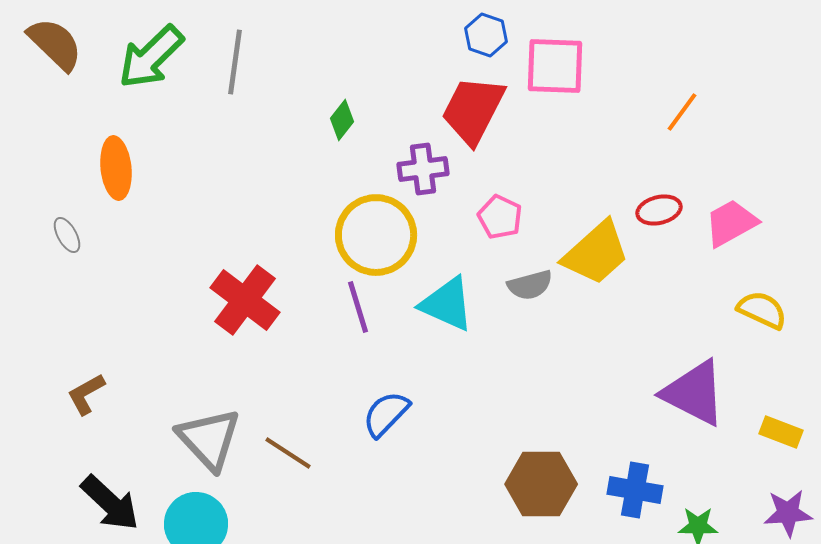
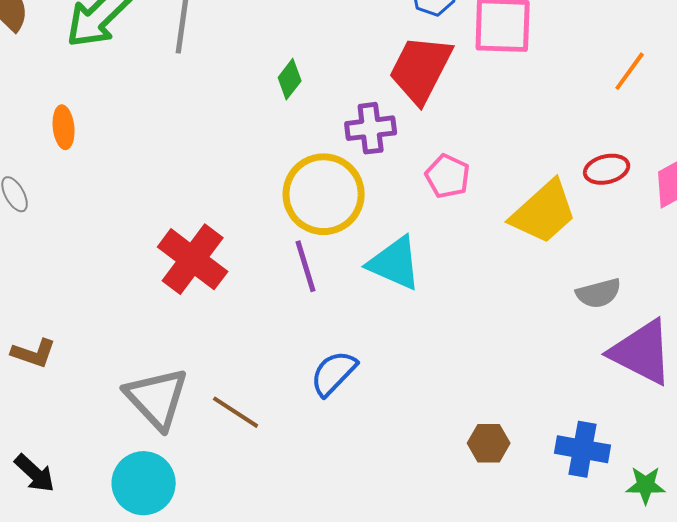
orange ellipse: (116, 168) -> (64, 127), size x0.7
gray semicircle: (530, 285) -> (599, 293), moved
brown L-shape: (86, 394) -> (34, 353), turned -132
brown hexagon: (541, 484) -> (489, 443), size x0.6
black arrow: (110, 503) -> (35, 473), moved, size x0.7

